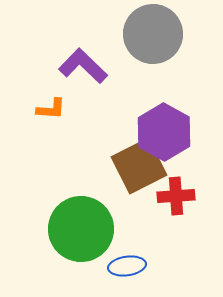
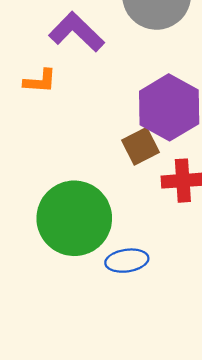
brown square: (139, 166) -> (141, 146), size x0.6

